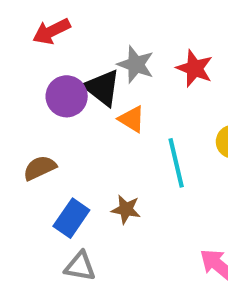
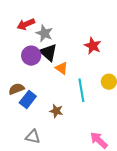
gray star: (136, 64) -> (44, 33), moved
blue rectangle: (71, 218) -> (28, 99), moved

